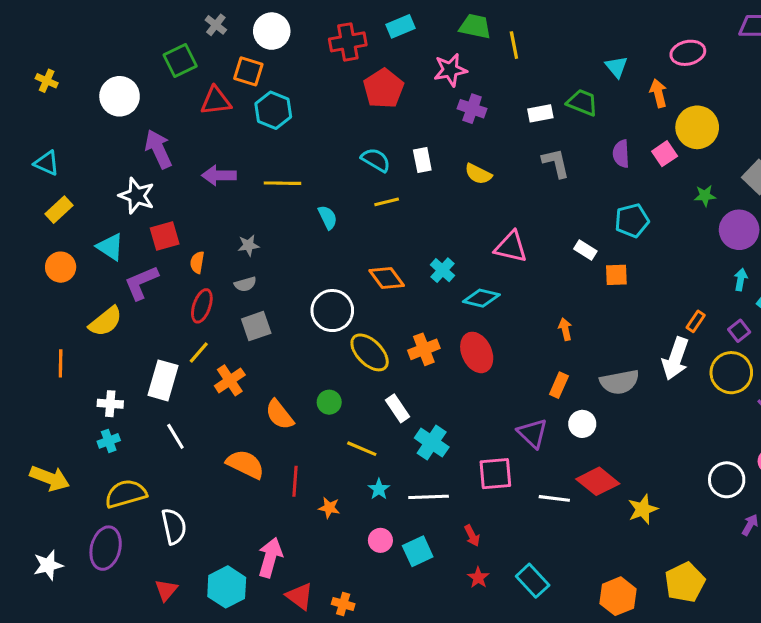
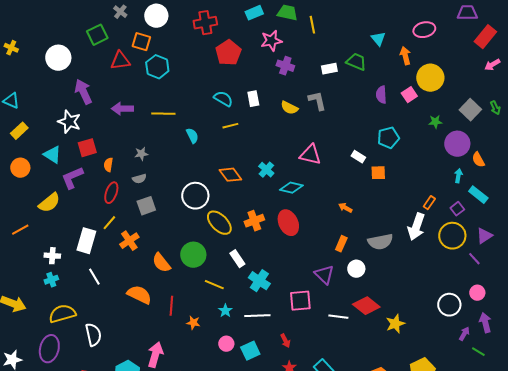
cyan rectangle: (401, 26) -> (254, 13), moved
gray L-shape: (556, 163) -> (317, 101), moved
orange arrow: (565, 329) -> (345, 208), turned -48
orange line: (61, 363) -> (20, 230), turned 60
green circle: (329, 402) -> (193, 255), size x1.6

